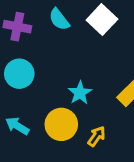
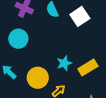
cyan star: (80, 93) -> (64, 63), moved

